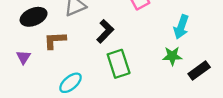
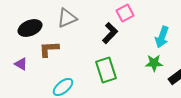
black L-shape: (105, 31) -> (110, 33), moved
purple triangle: (23, 57) -> (21, 64), turned -32

